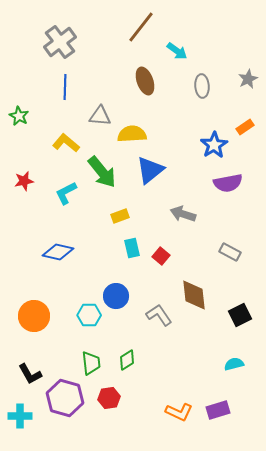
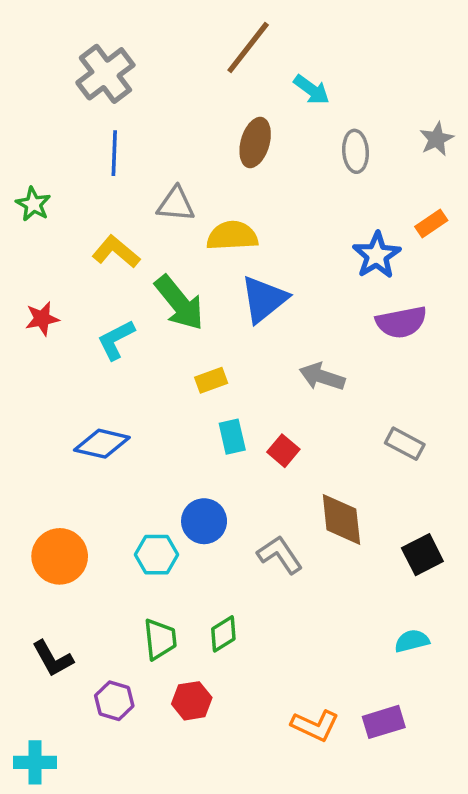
brown ellipse: (145, 81) -> (255, 143), turned 36
purple hexagon: (65, 398) -> (114, 701), size x0.6
cyan cross: (20, 416) -> (35, 762), moved

